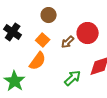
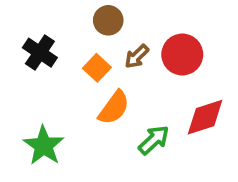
brown arrow: (68, 42) -> (137, 56), moved
orange semicircle: (38, 61) -> (114, 108), moved

